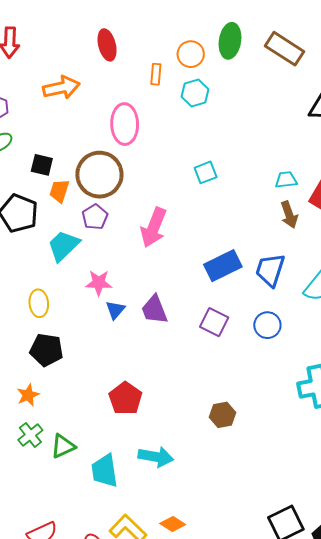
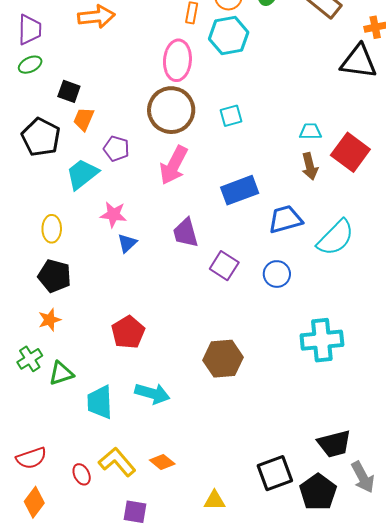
cyan hexagon: (195, 93) -> (229, 36), size x1.4
pink ellipse: (125, 124) -> (177, 60), moved
brown circle: (99, 175) -> (171, 110), moved
purple pentagon: (95, 217) -> (116, 149), turned -30
blue rectangle: (223, 266) -> (240, 190), moved
blue trapezoid: (270, 270) -> (285, 219), turned 51
purple trapezoid: (154, 310) -> (186, 233), moved
orange star: (28, 395) -> (50, 320), moved
brown hexagon: (223, 415) -> (223, 359), size x1.5

